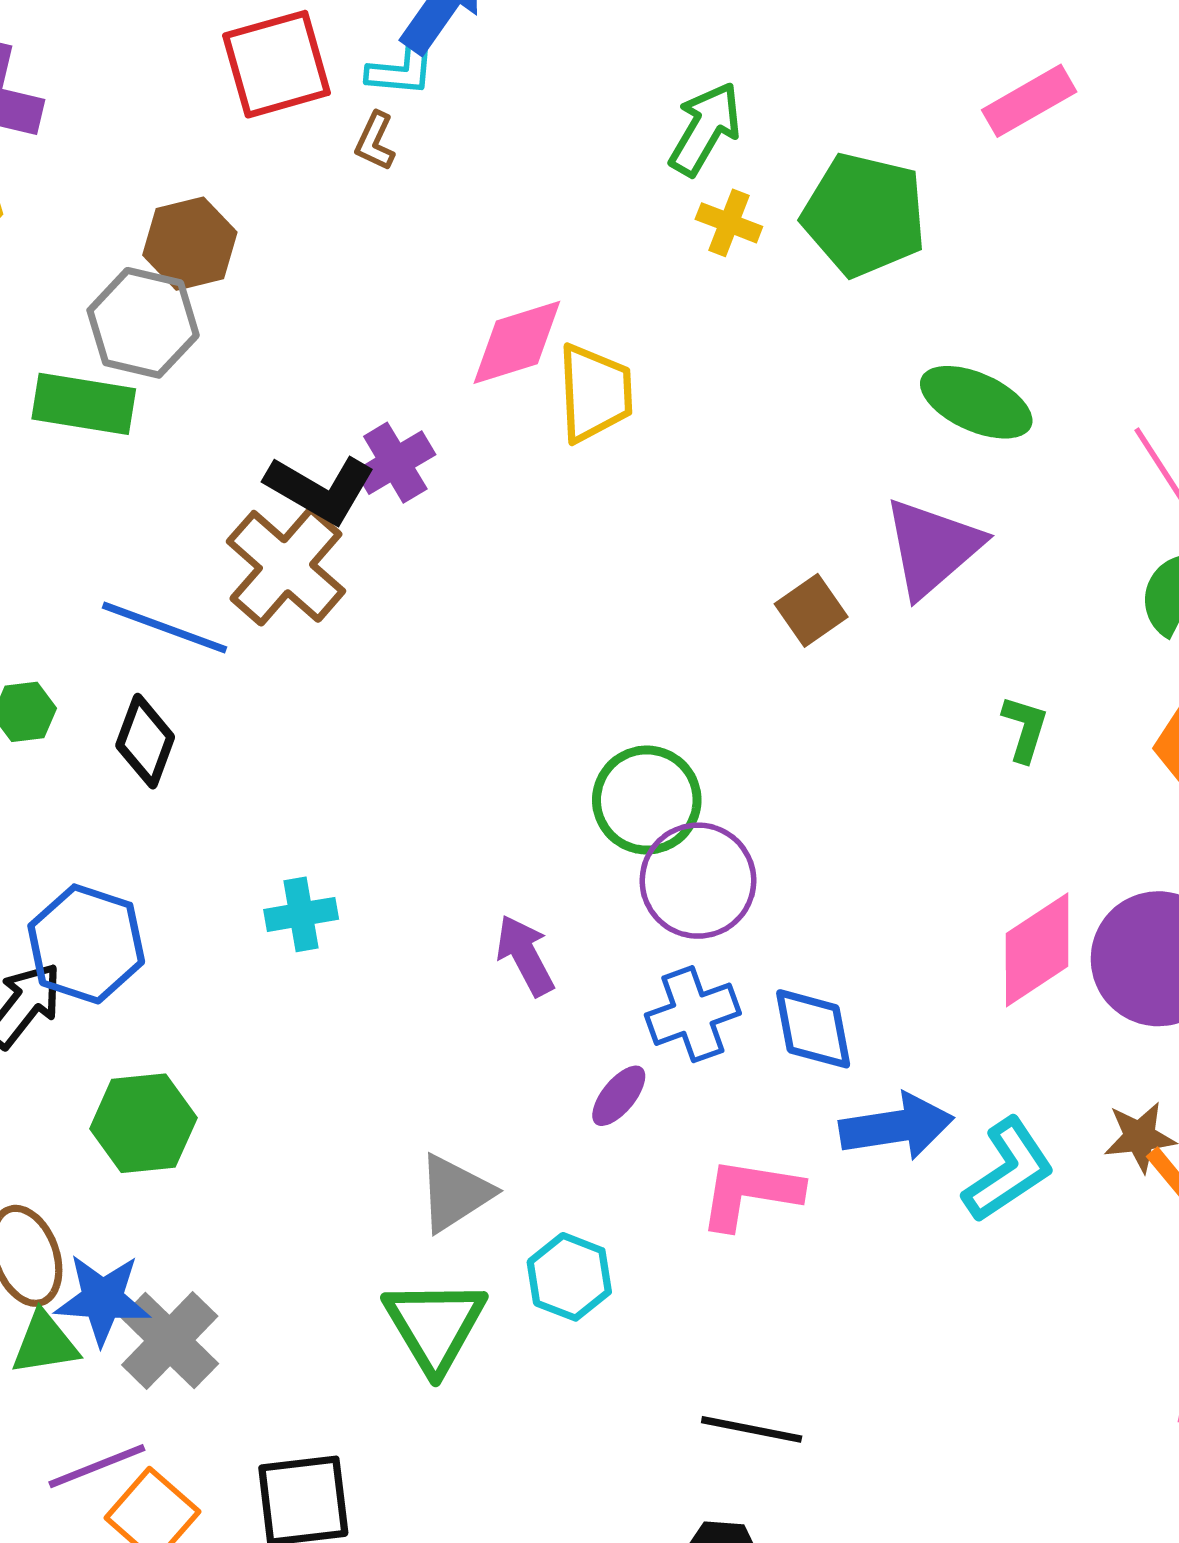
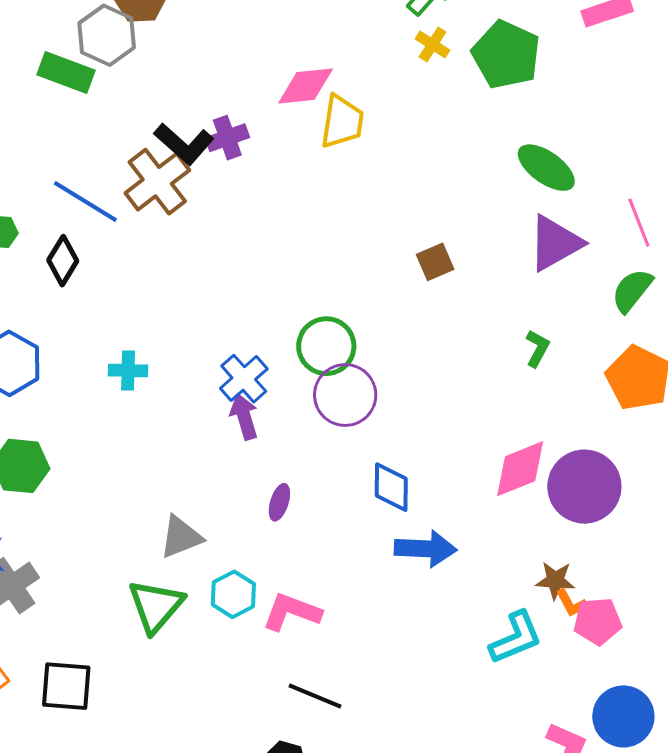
purple triangle: (932, 547) -> (555, 243), moved
blue cross: (693, 1014) -> (244, 379), moved, turned -33
purple ellipse: (619, 1096) -> (279, 502), turned -33
cyan L-shape: (1008, 1170) -> (516, 638), moved
pink L-shape: (750, 1193) -> (292, 612), moved

